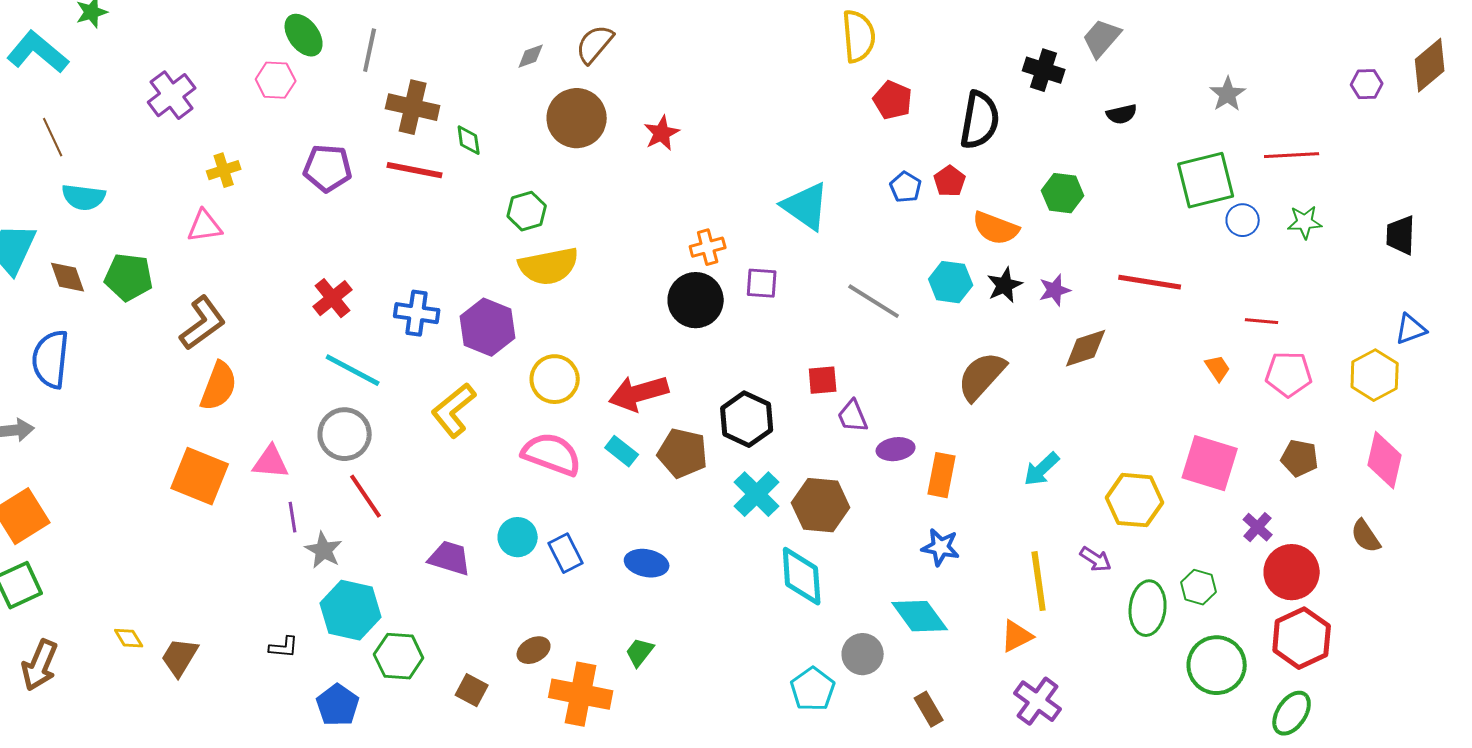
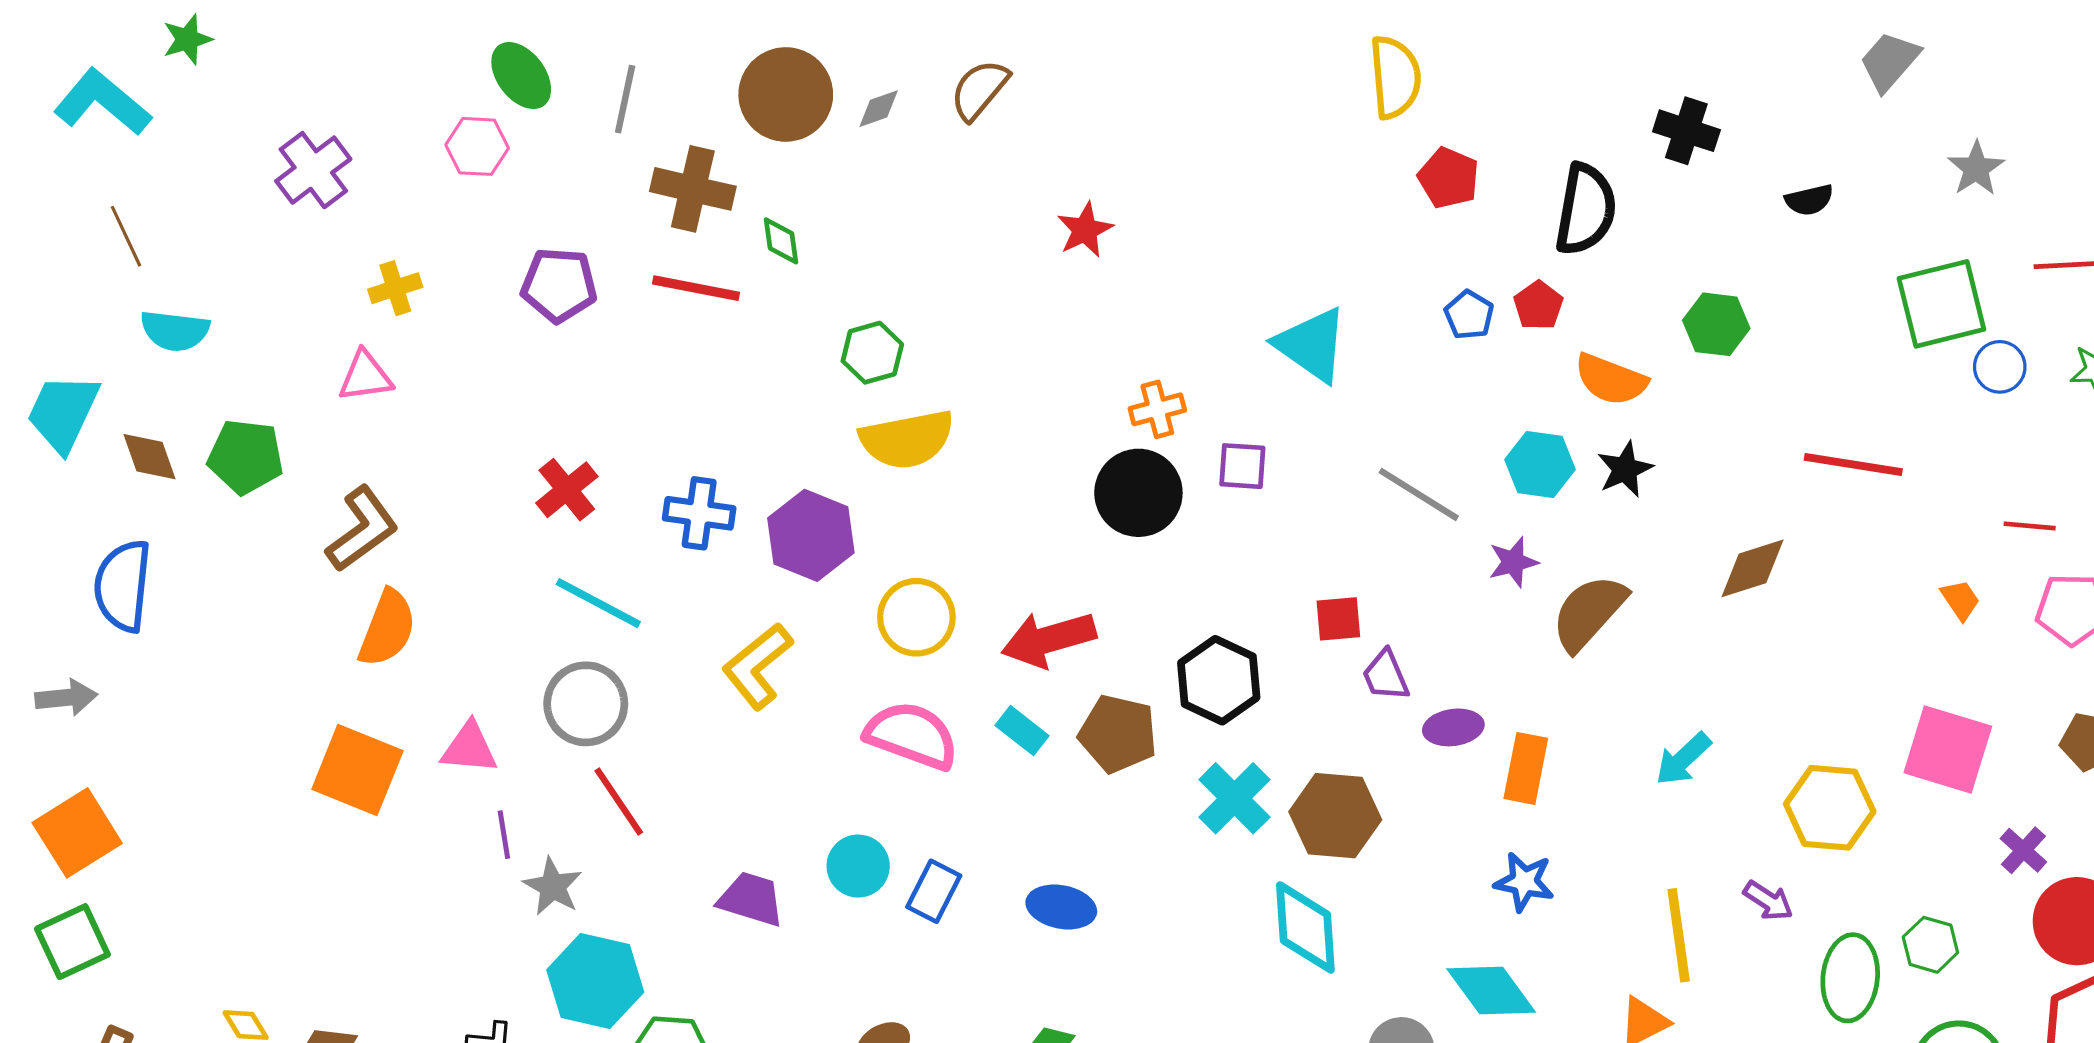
gray trapezoid: (1102, 38) -> (1890, 61), moved
brown circle: (577, 118) -> (786, 94), moved
purple star: (1055, 290) -> (1513, 562), moved
blue rectangle: (566, 553) -> (934, 891), turned 54

